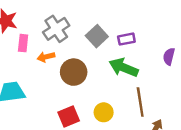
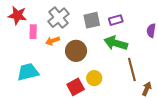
gray square: (97, 36) -> (92, 20), turned 36
yellow circle: (104, 112) -> (94, 78), moved

